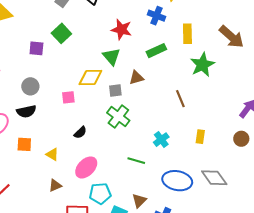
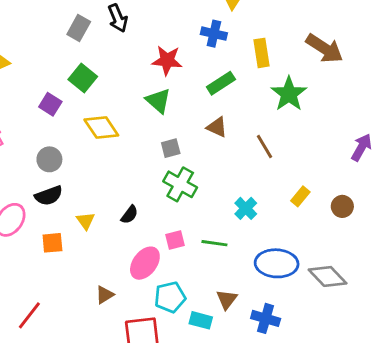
purple square: (36, 48) -> (50, 104), turned 35
yellow diamond: (90, 77) -> (101, 127), moved, turned 65
brown triangle: (136, 78) -> (217, 127), moved, turned 49
pink square: (68, 97) -> (175, 240), moved
yellow rectangle: (200, 137) -> (300, 196), turned 40
brown circle: (241, 139) -> (342, 206), moved
yellow triangle: (52, 154) -> (86, 221), moved, turned 32
gray diamond: (214, 178) -> (328, 276), moved

